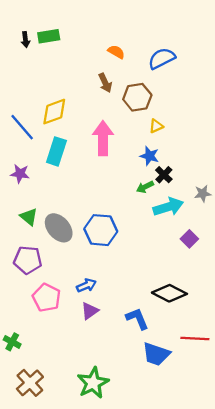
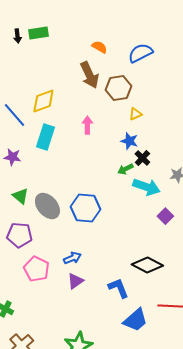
brown arrow: (105, 83) -> (89, 75), size x1.5
pink arrow: (103, 138) -> (87, 125), size x0.6
cyan arrow: (168, 207) -> (146, 187), turned 36
blue trapezoid: (156, 354) -> (135, 320), turned -60

